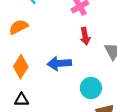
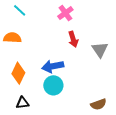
orange semicircle: (19, 27) -> (12, 38), turned 36
cyan circle: (91, 88) -> (53, 85), moved

